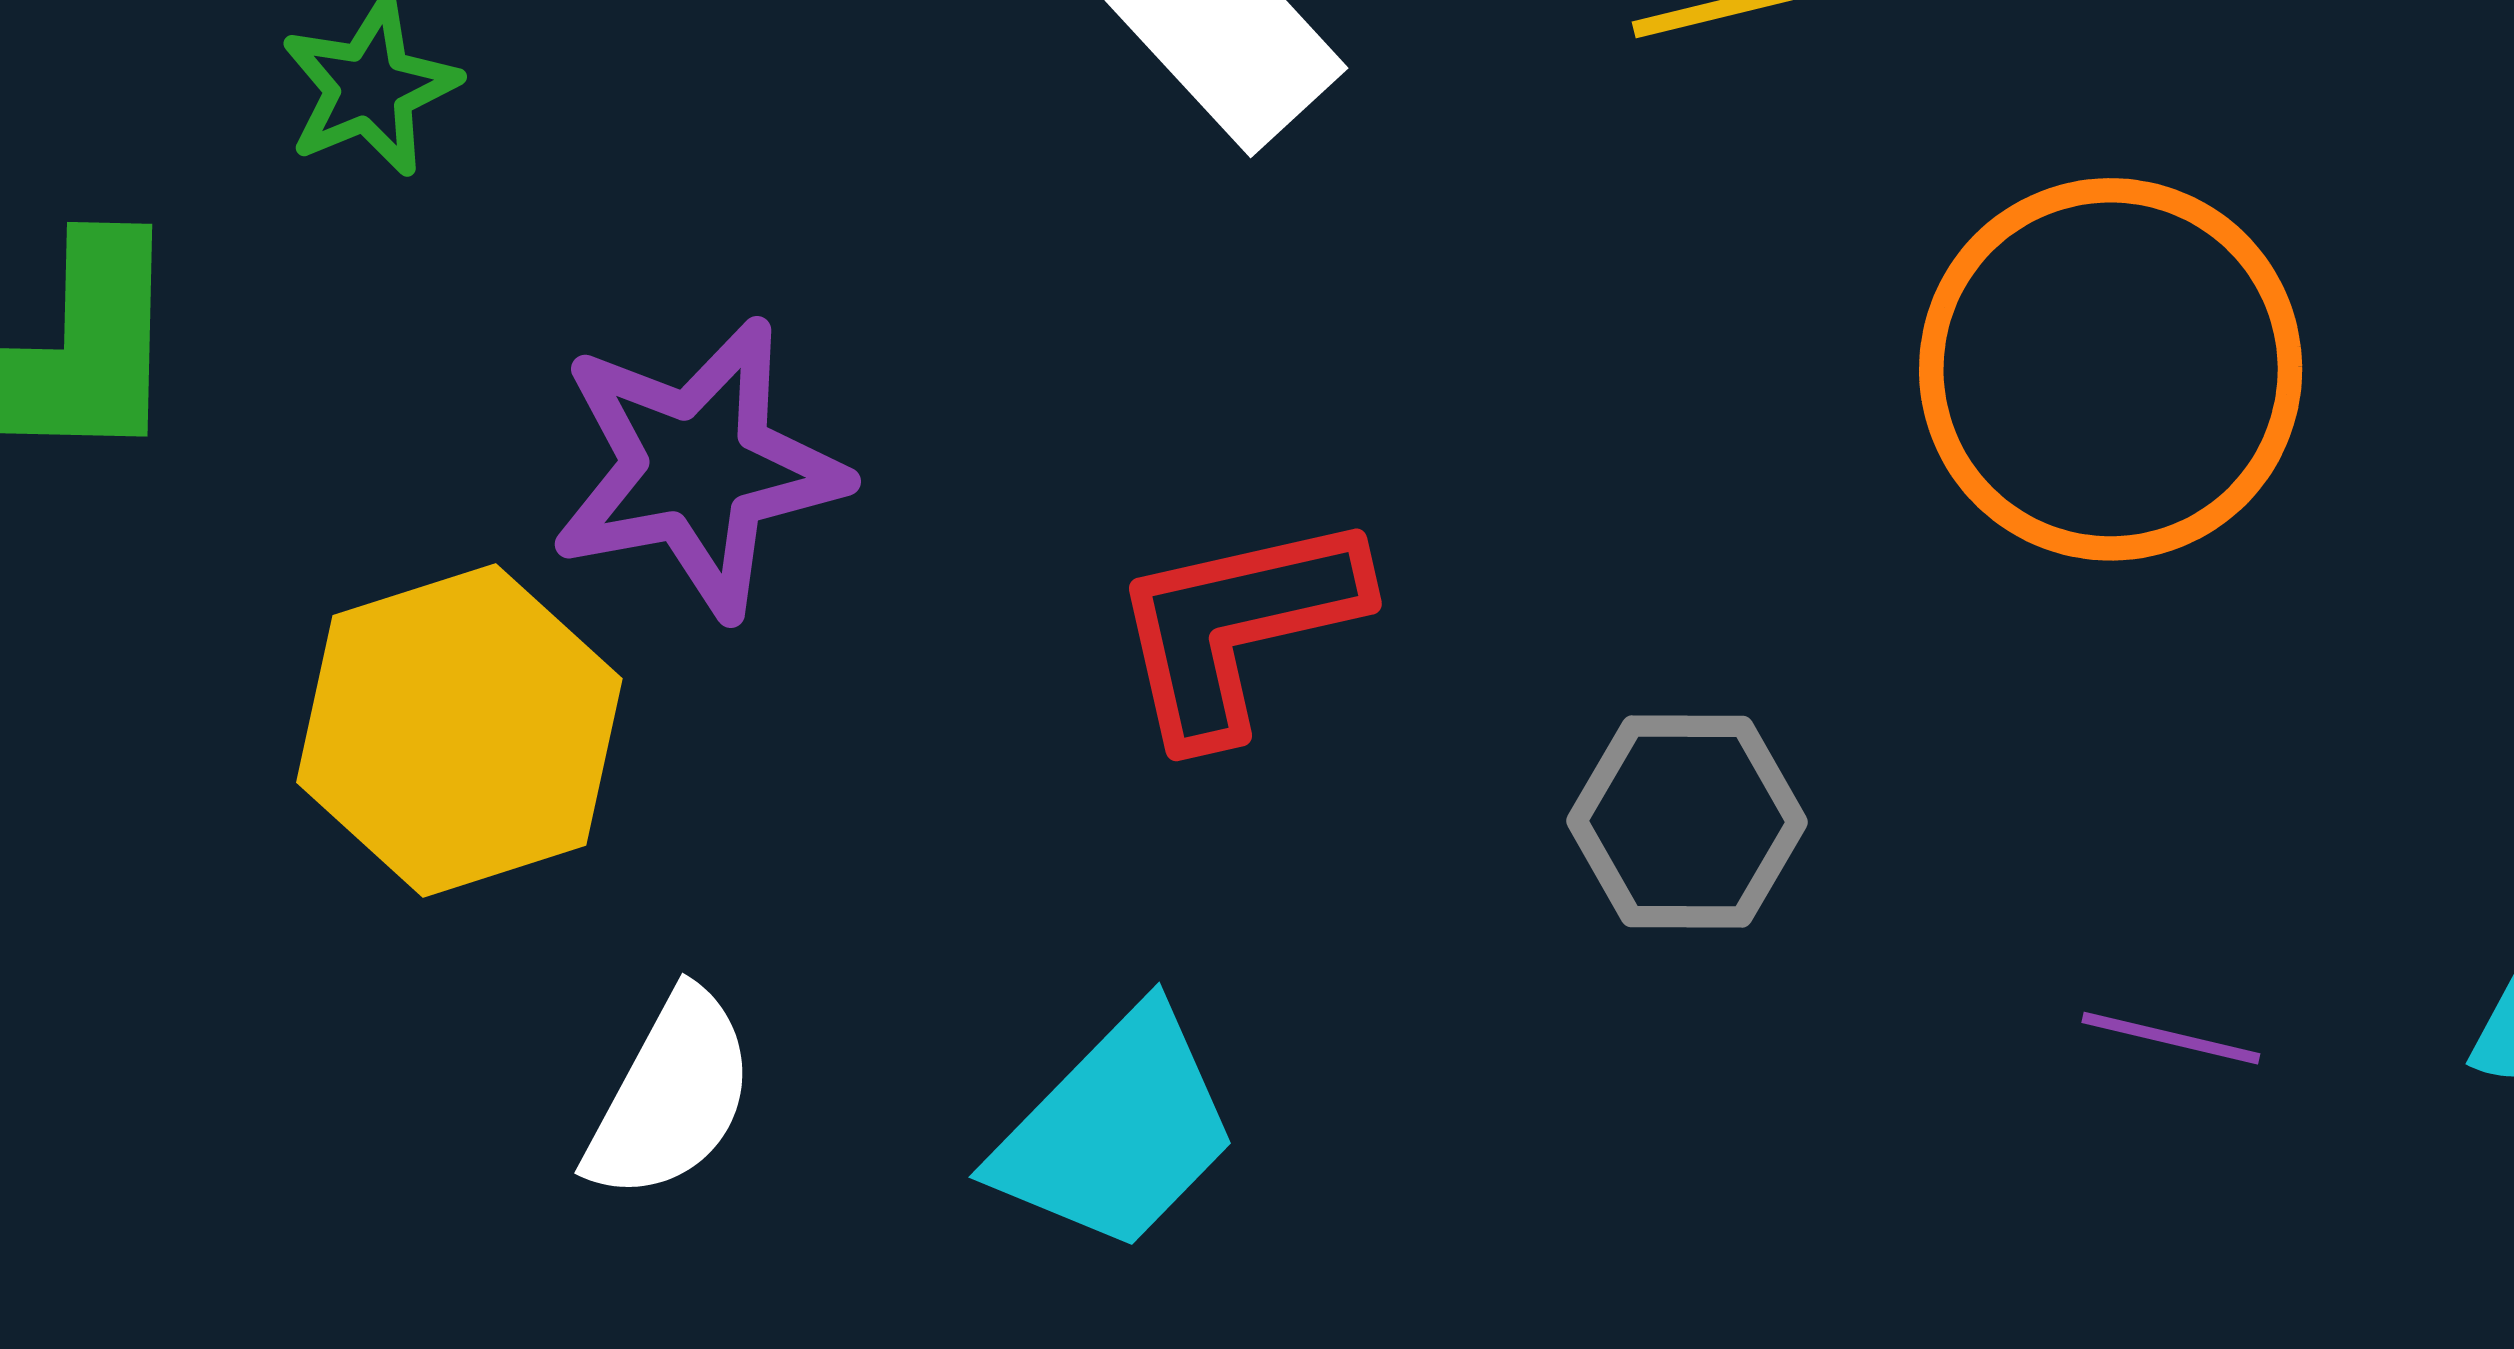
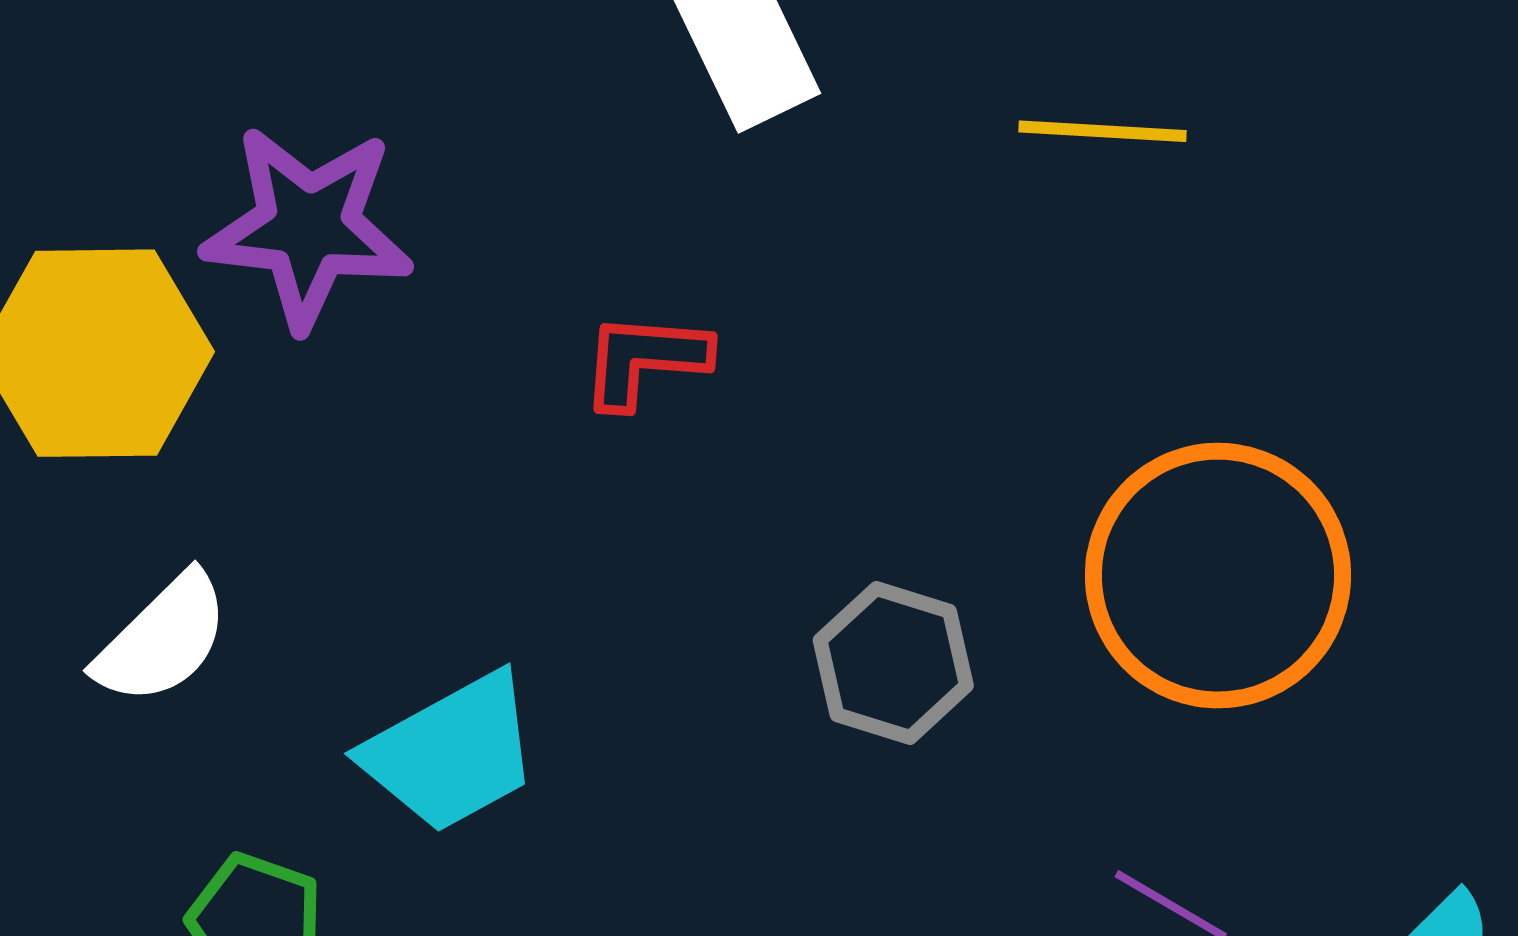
orange circle: (2111, 369) -> (1218, 576), moved
red L-shape: (1238, 627) -> (645, 360), moved, size x0.7

